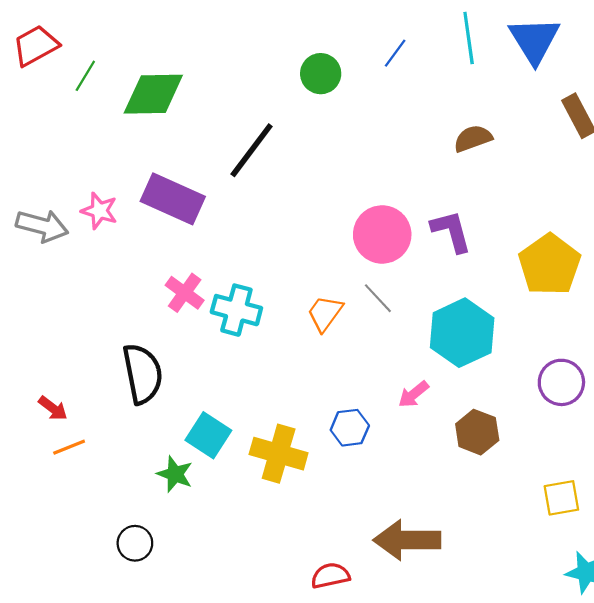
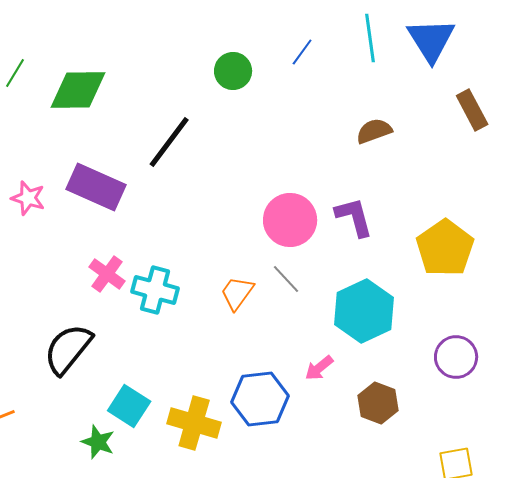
black semicircle: (143, 374) -> (68, 349), turned -130
blue hexagon: (350, 428) -> (260, 399), size x1.6

